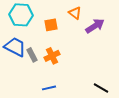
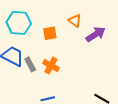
orange cross: (52, 56) -> (51, 65), turned -35

